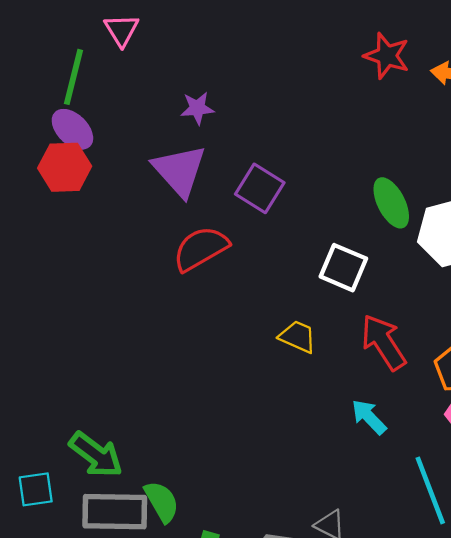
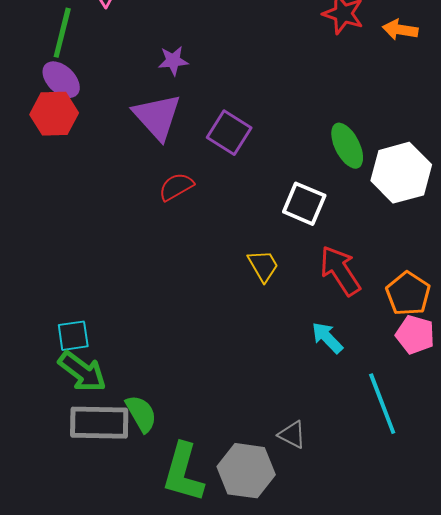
red semicircle: (201, 249) -> (176, 187), size x0.7
yellow trapezoid: (298, 337) -> (263, 266), turned 36
cyan square: (36, 489) -> (73, 336), moved

